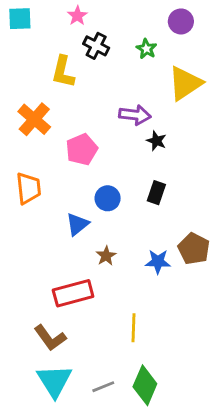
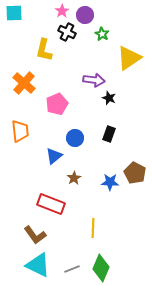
pink star: (77, 16) -> (62, 11), moved
purple circle: (181, 21) -> (85, 15), moved
red rectangle: (73, 293) -> (51, 204), turned 36
cyan triangle: (54, 381) -> (38, 265), turned -32

